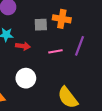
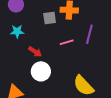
red arrow: (23, 46) -> (35, 52), moved, turned 32

